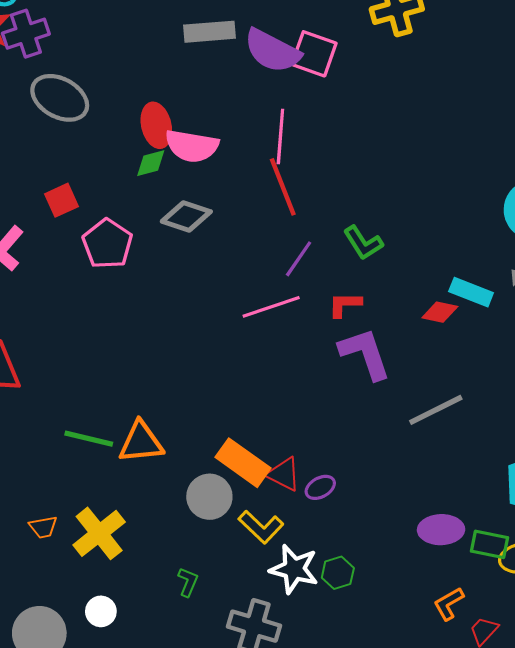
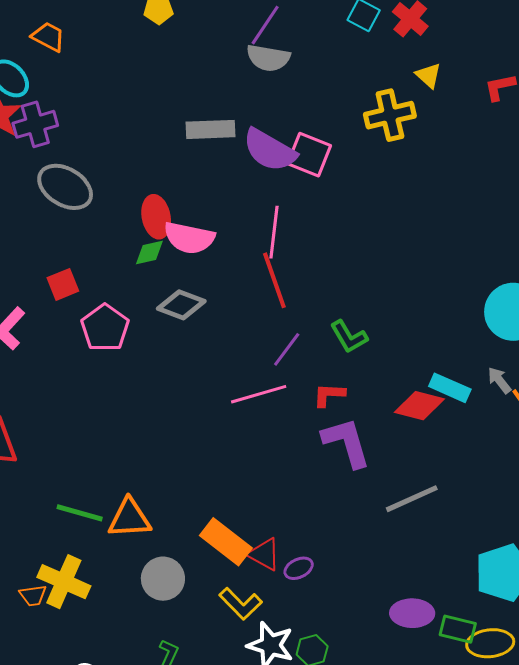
red diamond: (440, 312) -> (419, 406), size x1.4
gray circle: (209, 497) -> (163, 579), moved
yellow cross: (99, 533) -> (64, 582), moved, turned -30

